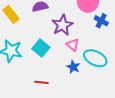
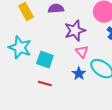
cyan square: (41, 48) -> (45, 60), moved, turned -30

